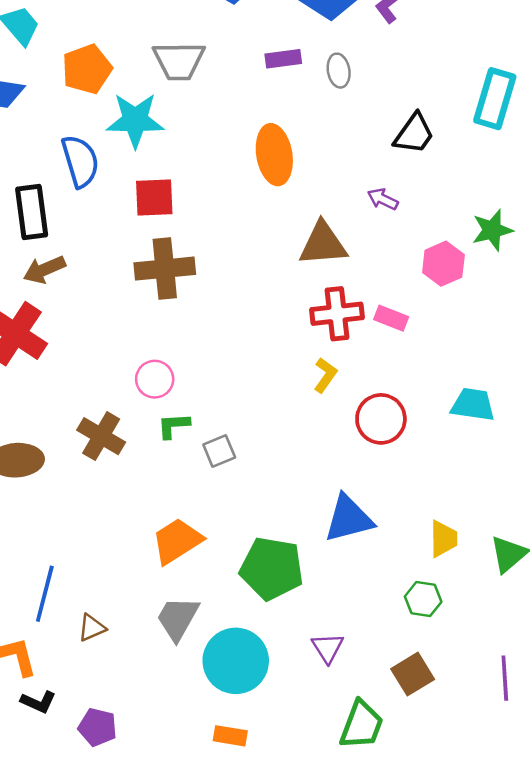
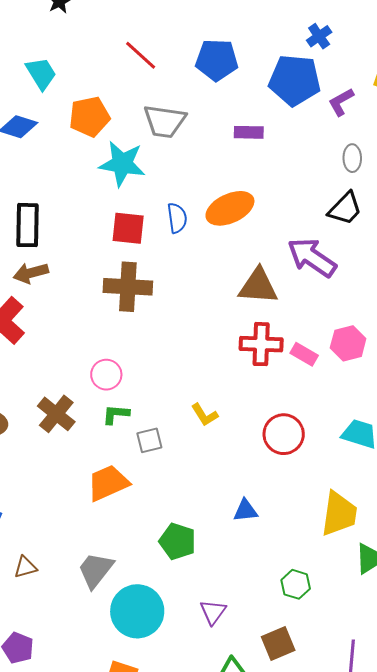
gray ellipse: (339, 71) -> (352, 158), moved
orange ellipse: (274, 155) -> (230, 208), turned 66
blue semicircle: (80, 161) -> (177, 218), moved, size x0.7
purple arrow: (383, 199) -> (312, 257), size x2.0
pink hexagon: (443, 264) -> (348, 343), moved
yellow L-shape: (325, 375) -> (205, 415), moved, turned 104
blue triangle: (349, 519) -> (246, 511), size x0.6
yellow trapezoid: (443, 539) -> (339, 514), moved, size x1.5
orange trapezoid: (177, 541) -> (108, 483), moved
green pentagon: (272, 568) -> (178, 541), size x0.7

